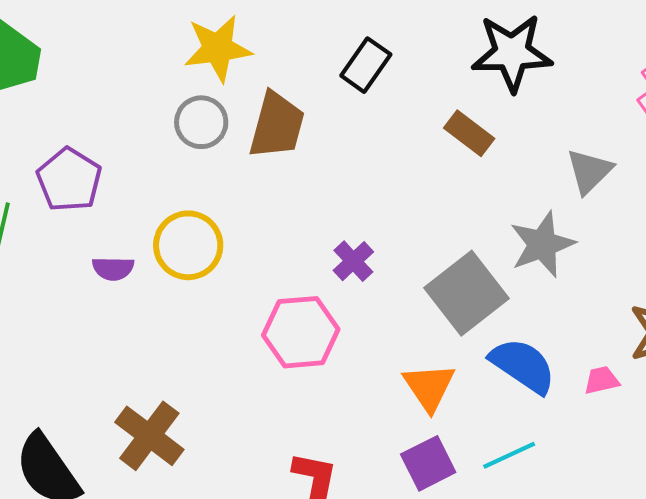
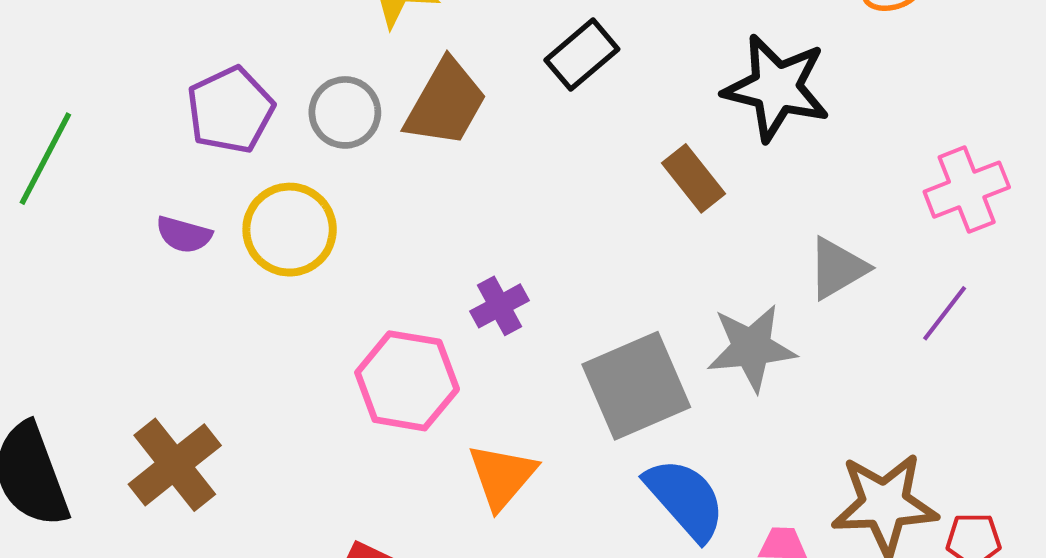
gray circle: (201, 122) -> (345, 112), moved
purple pentagon: (69, 180) -> (230, 110), moved
orange triangle: (429, 387) -> (502, 476), moved

